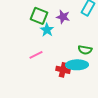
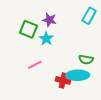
green square: (39, 16) -> (28, 29), moved
purple star: (63, 17) -> (49, 20), moved

